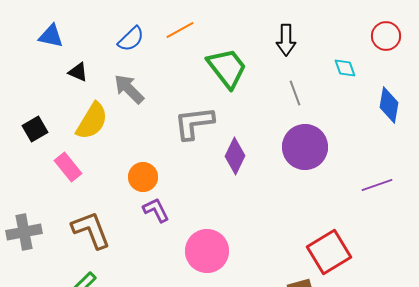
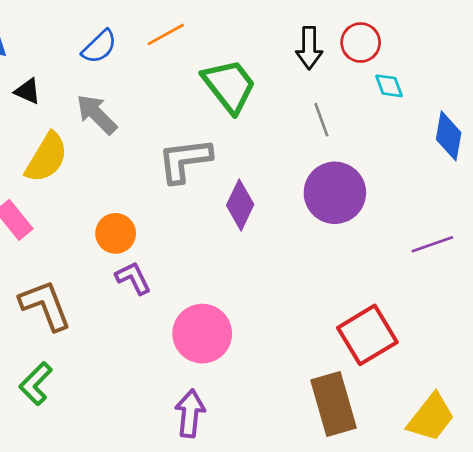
red circle: (386, 36) -> (361, 43), moved

